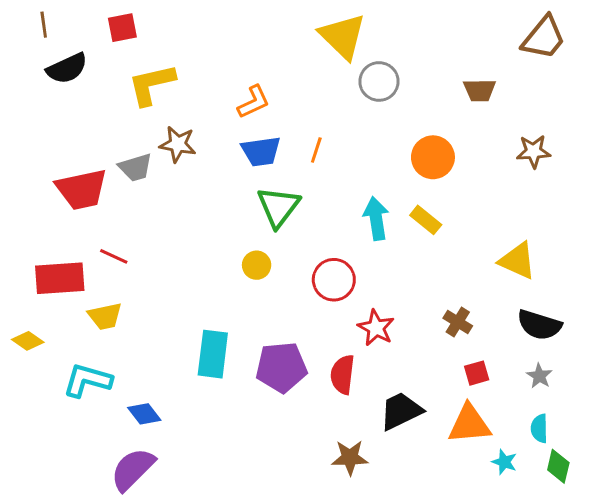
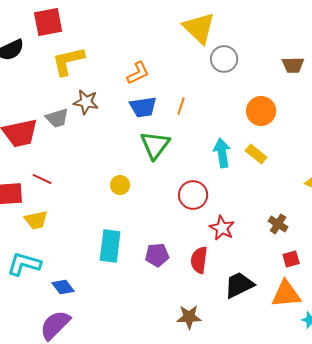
red square: (122, 28) -> (48, 22), size x1.4
yellow circle: (257, 265) -> (120, 185), moved
purple pentagon: (281, 367) -> (157, 255), size x0.7
brown star: (350, 458) -> (189, 317), moved

